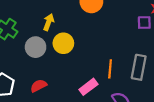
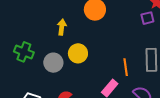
yellow arrow: (49, 22) -> (62, 27), moved

